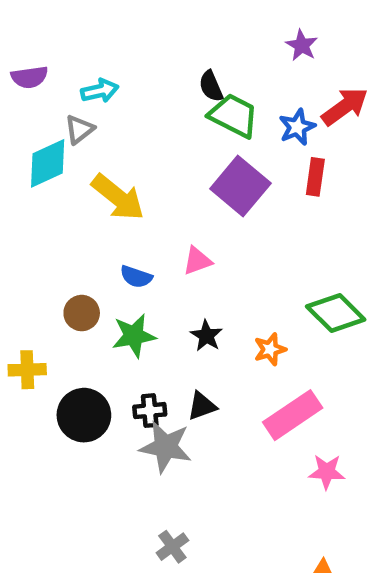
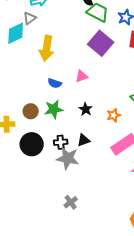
yellow arrow: (118, 197) -> (47, 48), turned 60
brown circle: (82, 313) -> (31, 111), moved

